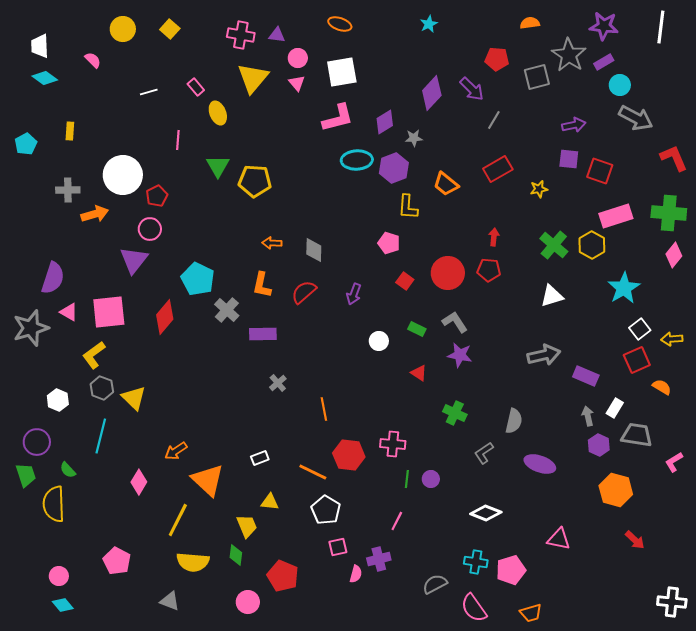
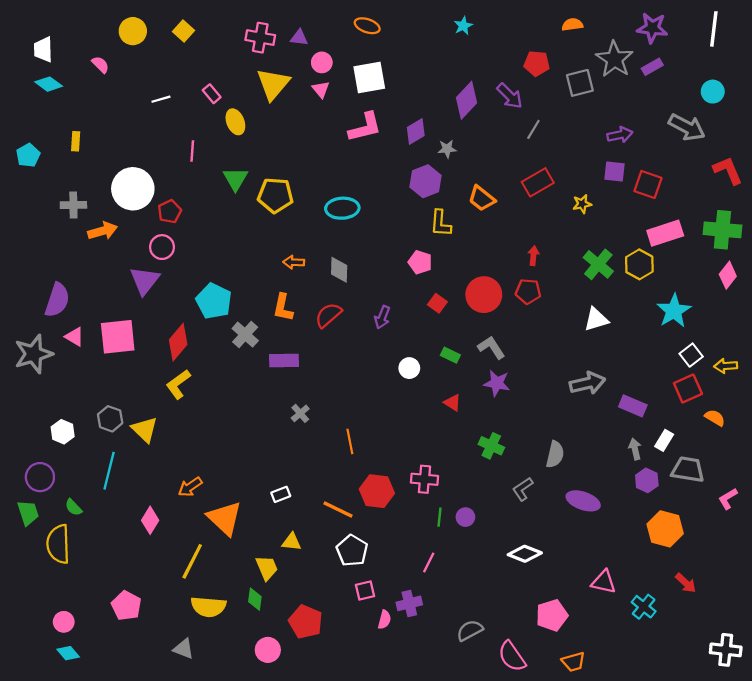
cyan circle: (620, 85) -> (713, 92), moved
cyan ellipse: (357, 160) -> (342, 208), moved
yellow L-shape: (94, 355) -> (178, 384), moved
cyan cross: (476, 562) -> (644, 607), moved, turned 30

